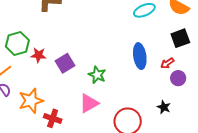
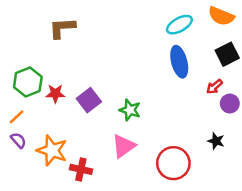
blue ellipse: (140, 56) -> (179, 62), moved
orange star: (31, 101) -> (52, 150), turned -30

